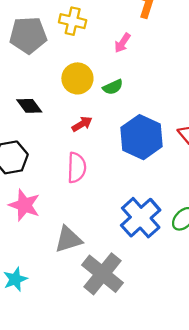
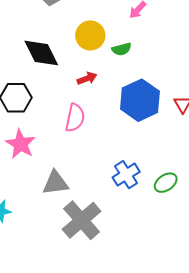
black diamond: (29, 106) -> (41, 53), size x1.5
blue cross: (141, 218) -> (126, 175), size x0.7

